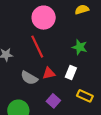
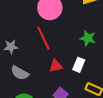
gray semicircle: (29, 78) -> (20, 73), moved

